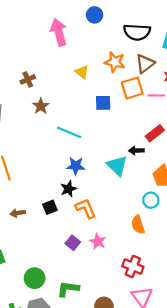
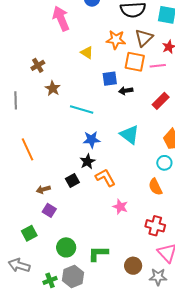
orange square: (132, 88) -> (135, 62), turned 35
black arrow: (136, 151) -> (126, 91), moved
purple square: (73, 243) -> (49, 210), moved

